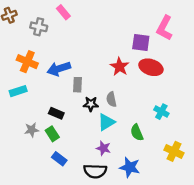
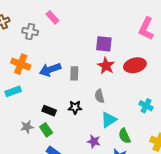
purple square: (141, 42) -> (104, 44), moved
red ellipse: (151, 67) -> (135, 65), turned -30
gray rectangle: (78, 85) -> (74, 73), moved
black star: (91, 104) -> (75, 107), moved
cyan triangle: (106, 122) -> (109, 120), moved
green semicircle: (137, 133) -> (125, 136), moved

